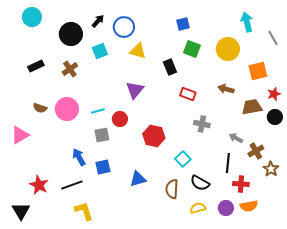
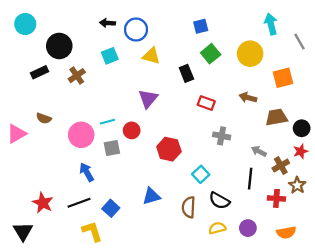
cyan circle: (32, 17) -> (25, 24), moved
black arrow: (98, 21) -> (107, 23), turned -128
black circle: (71, 34) -> (59, 46), moved
green square: (192, 49) -> (211, 54), turned 30
red star: (274, 94) -> (301, 151), moved
pink circle: (67, 109) -> (81, 135), moved
pink triangle: (20, 135) -> (16, 134), moved
blue square: (103, 167) -> (111, 208), moved, turned -35
red cross: (241, 184) -> (276, 198), moved
orange semicircle: (249, 206) -> (286, 232), moved

